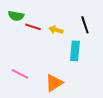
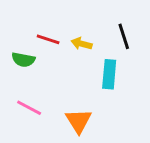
green semicircle: (16, 16) -> (23, 60), moved
orange triangle: (54, 83) -> (79, 121), turned -30

